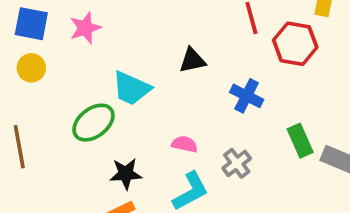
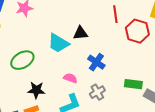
cyan trapezoid: (131, 88) -> (58, 43), moved
blue cross: (247, 96) -> (96, 62), moved
green rectangle: (300, 141) -> (133, 84), turned -66

